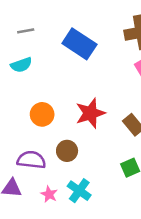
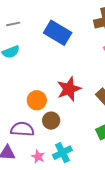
orange circle: (42, 114) -> (37, 100), moved
cyan cross: (79, 191) -> (62, 153), turned 30

